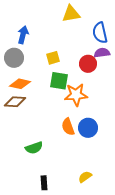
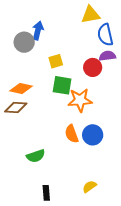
yellow triangle: (71, 14) -> (91, 15), moved
blue arrow: (23, 35) -> (38, 31), moved
gray circle: (14, 58) -> (24, 42), moved

